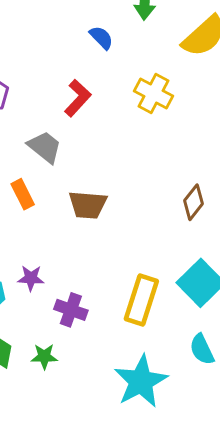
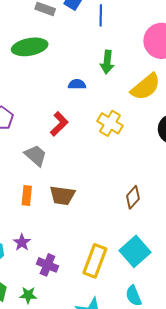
blue semicircle: (101, 38) -> (77, 84), turned -48
orange rectangle: (23, 194) -> (27, 196), moved, turned 30
purple star: (31, 278) -> (22, 242), turned 30

